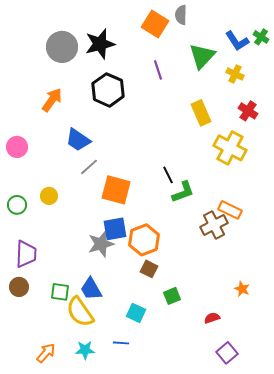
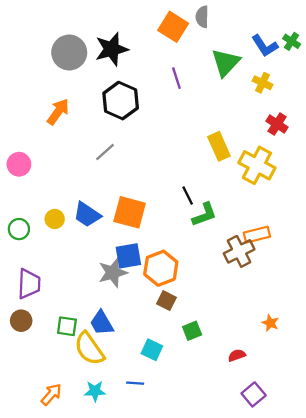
yellow rectangle: (201, 113) -> (219, 146), moved
blue trapezoid: (78, 140) -> (87, 215), moved
gray line: (89, 167) -> (105, 152), moved
orange rectangle: (230, 210) -> (257, 235), turned -40

